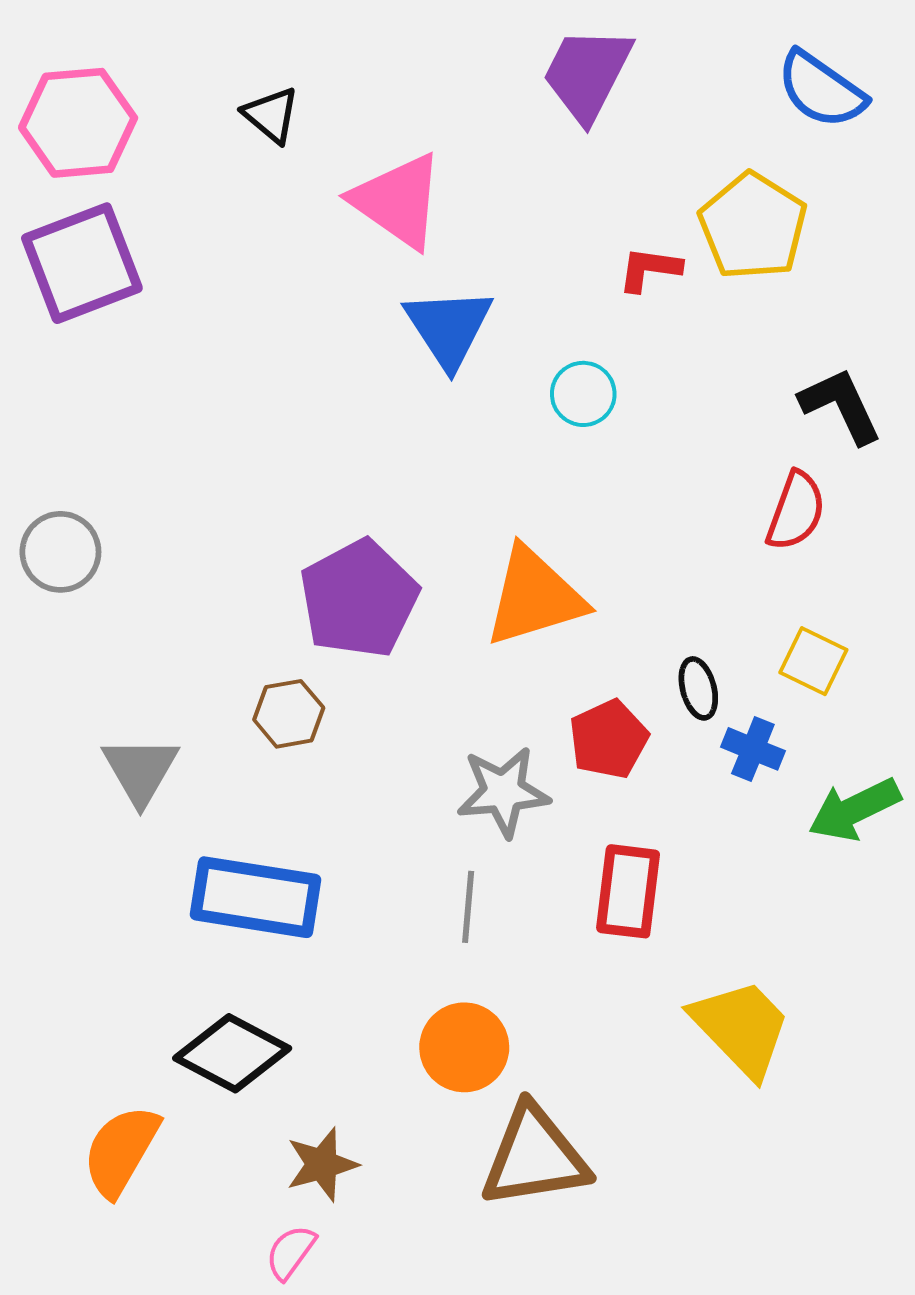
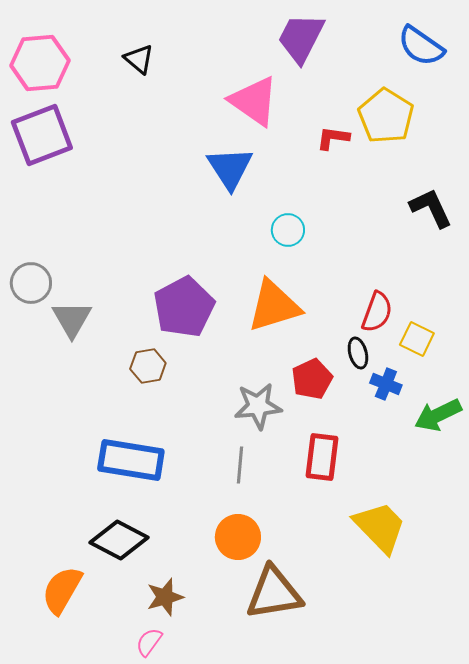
pink triangle: (398, 201) -> (254, 101), moved
cyan circle: (583, 394) -> (288, 230), moved
red semicircle: (796, 511) -> (377, 312), moved
gray triangle: (140, 770) -> (72, 319), moved

